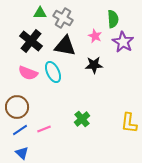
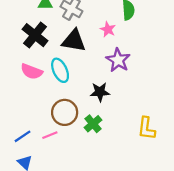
purple star: (123, 42) -> (118, 60), moved
black star: (94, 65) -> (100, 92), moved
brown circle: (17, 107) -> (65, 112), moved

